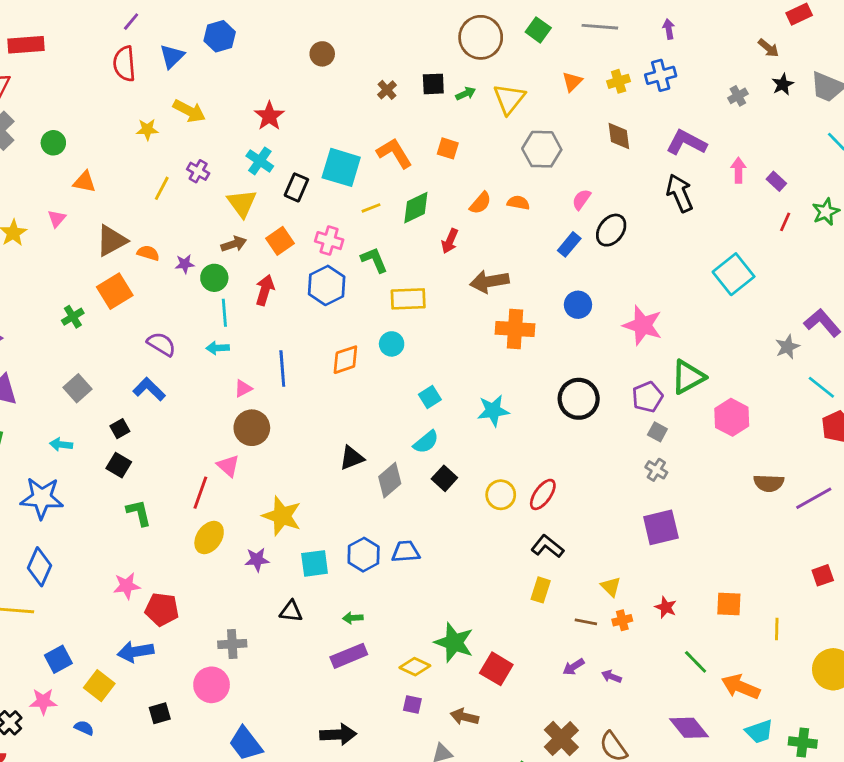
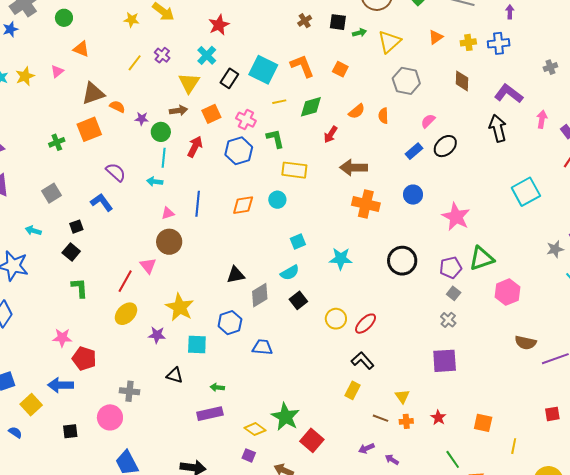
orange semicircle: (518, 203) -> (383, 116), turned -112
blue hexagon: (364, 555) -> (230, 323), moved

